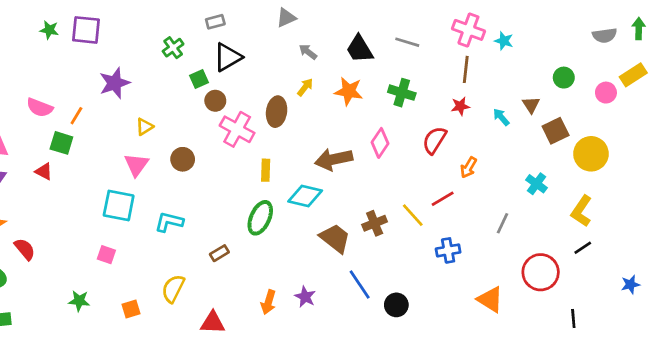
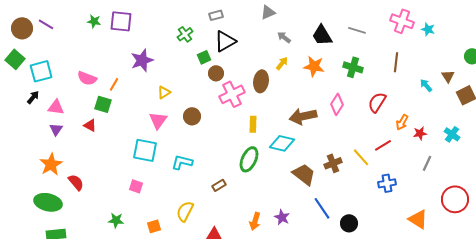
brown line: (466, 69) -> (396, 62), moved
red star: (460, 106) -> (420, 133), moved
pink cross: (237, 129) -> (232, 94), turned 35

